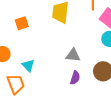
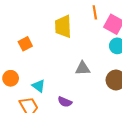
purple semicircle: (75, 78) -> (65, 102), moved, turned 104

